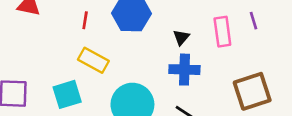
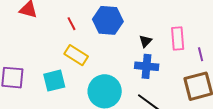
red line: (85, 20) -> (71, 24), turned -40
purple line: (253, 21) -> (201, 54), moved

